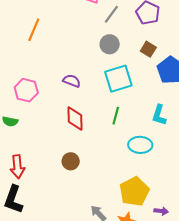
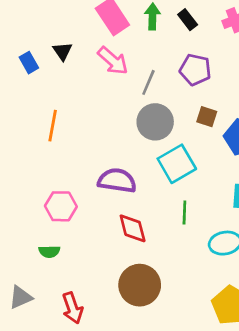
gray circle: (110, 44) -> (155, 122), size x1.4
purple semicircle: (72, 81) -> (117, 181), size x1.6
brown circle: (71, 161) -> (140, 285), size x1.8

